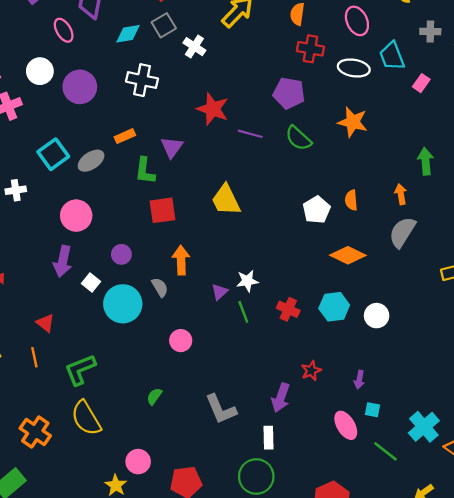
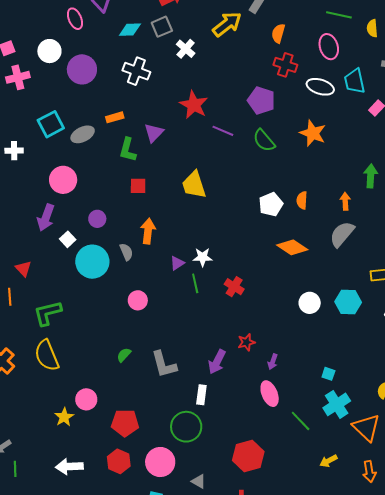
red square: (162, 210) -> (138, 186), size x0.7
cyan hexagon: (334, 307) -> (348, 302), moved
purple arrow: (359, 380) -> (273, 362), moved
green semicircle: (154, 396) -> (124, 355), moved
cyan square: (372, 410) -> (328, 374), moved

